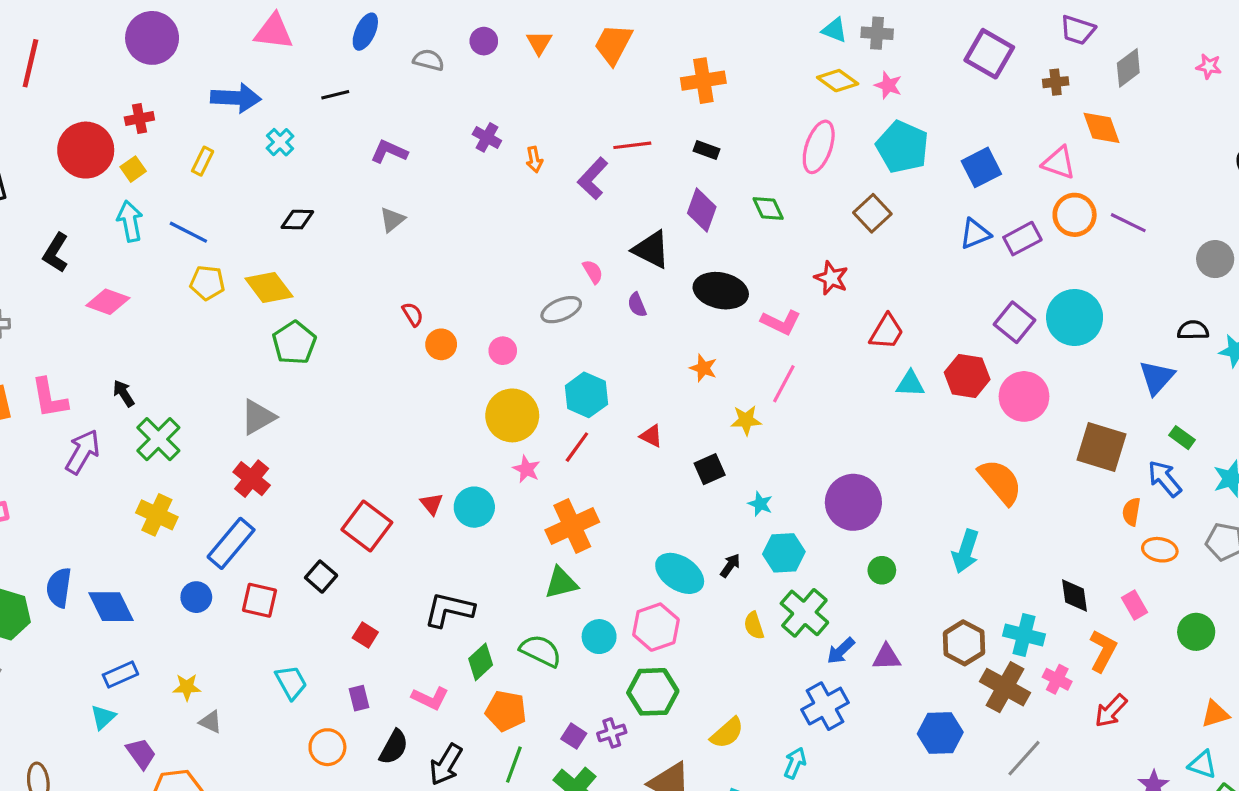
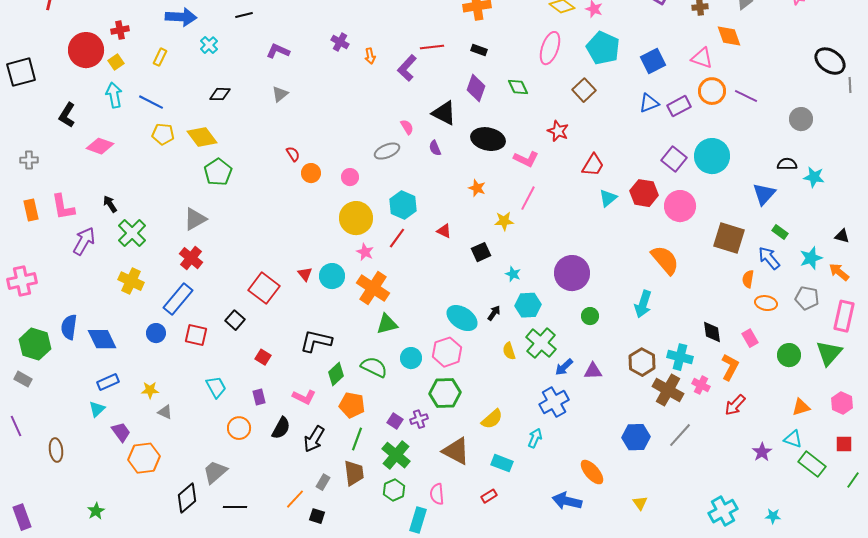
cyan triangle: (910, 384) -> (608, 198), turned -42
orange cross: (572, 526) -> (373, 288), moved, turned -32
blue hexagon: (940, 733) -> (636, 437), moved

